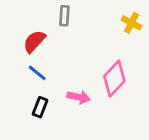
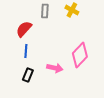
yellow cross: (132, 23) -> (72, 10), moved
blue line: (37, 73) -> (26, 51), turned 56

